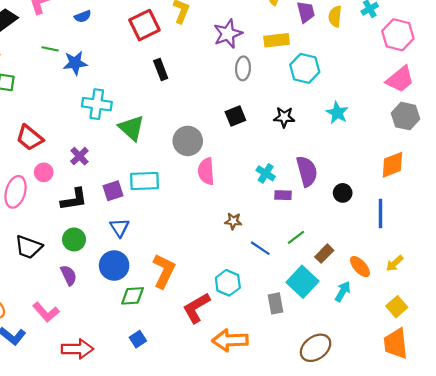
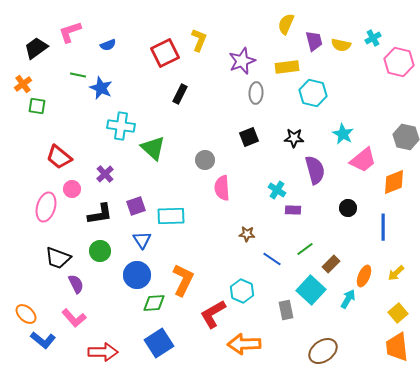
yellow semicircle: (335, 16) -> (341, 45), turned -84
blue star: (75, 63) -> (101, 88), turned 30
black rectangle: (161, 69) -> (180, 94), turned 48
pink trapezoid: (400, 79) -> (363, 160), moved
gray circle: (188, 141) -> (205, 160), size x0.7
purple semicircle: (307, 171) -> (315, 170), moved
cyan rectangle: (144, 181) -> (171, 216), moved
orange ellipse: (360, 267) -> (364, 276), turned 65
purple semicircle: (69, 275) -> (76, 284), moved
blue square: (138, 339) -> (159, 343), size x1.8

